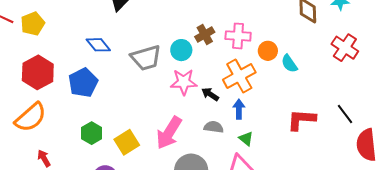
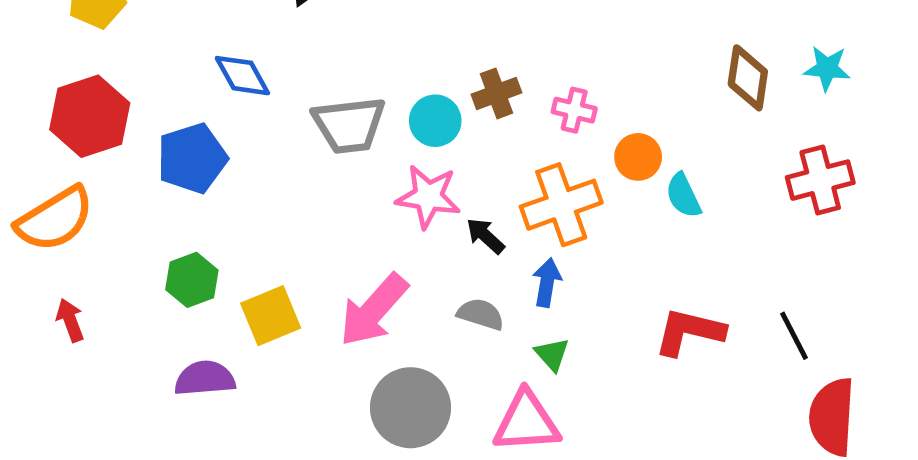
pink cross: (238, 36) -> (574, 110), size x0.7
red cross: (345, 48) -> (820, 180), turned 32

